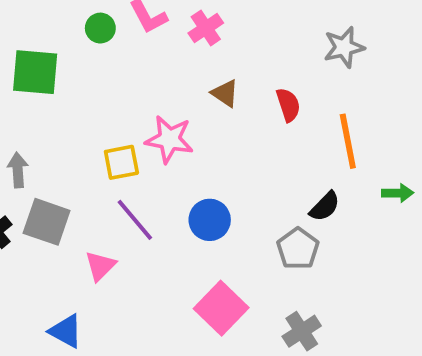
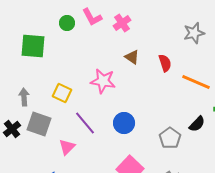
orange line: (348, 141) -> (196, 82), turned -56
yellow square: (121, 162) -> (62, 93), moved, turned 36
black semicircle: (325, 206) -> (197, 124), moved

